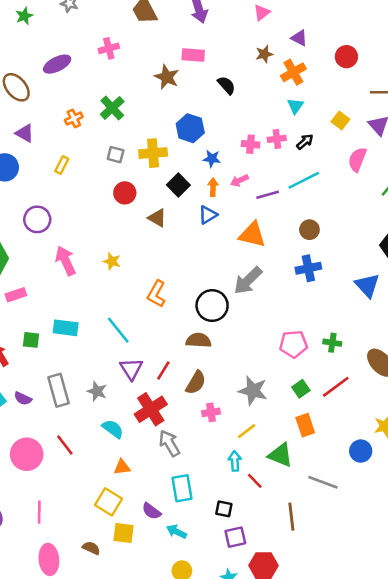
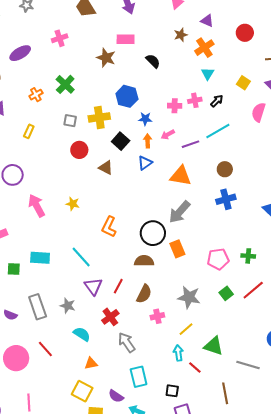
red cross: (151, 409) -> (110, 317), size x0.7
orange rectangle: (305, 425) -> (177, 249), moved

